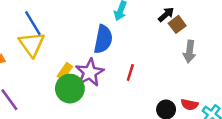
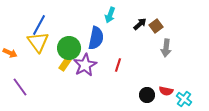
black arrow: (166, 15) -> (140, 24), moved
blue line: (33, 23) -> (39, 25), turned 60
green circle: (70, 89) -> (69, 48), moved

